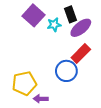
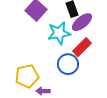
cyan star: (54, 25) -> (59, 33), moved, size x1.6

